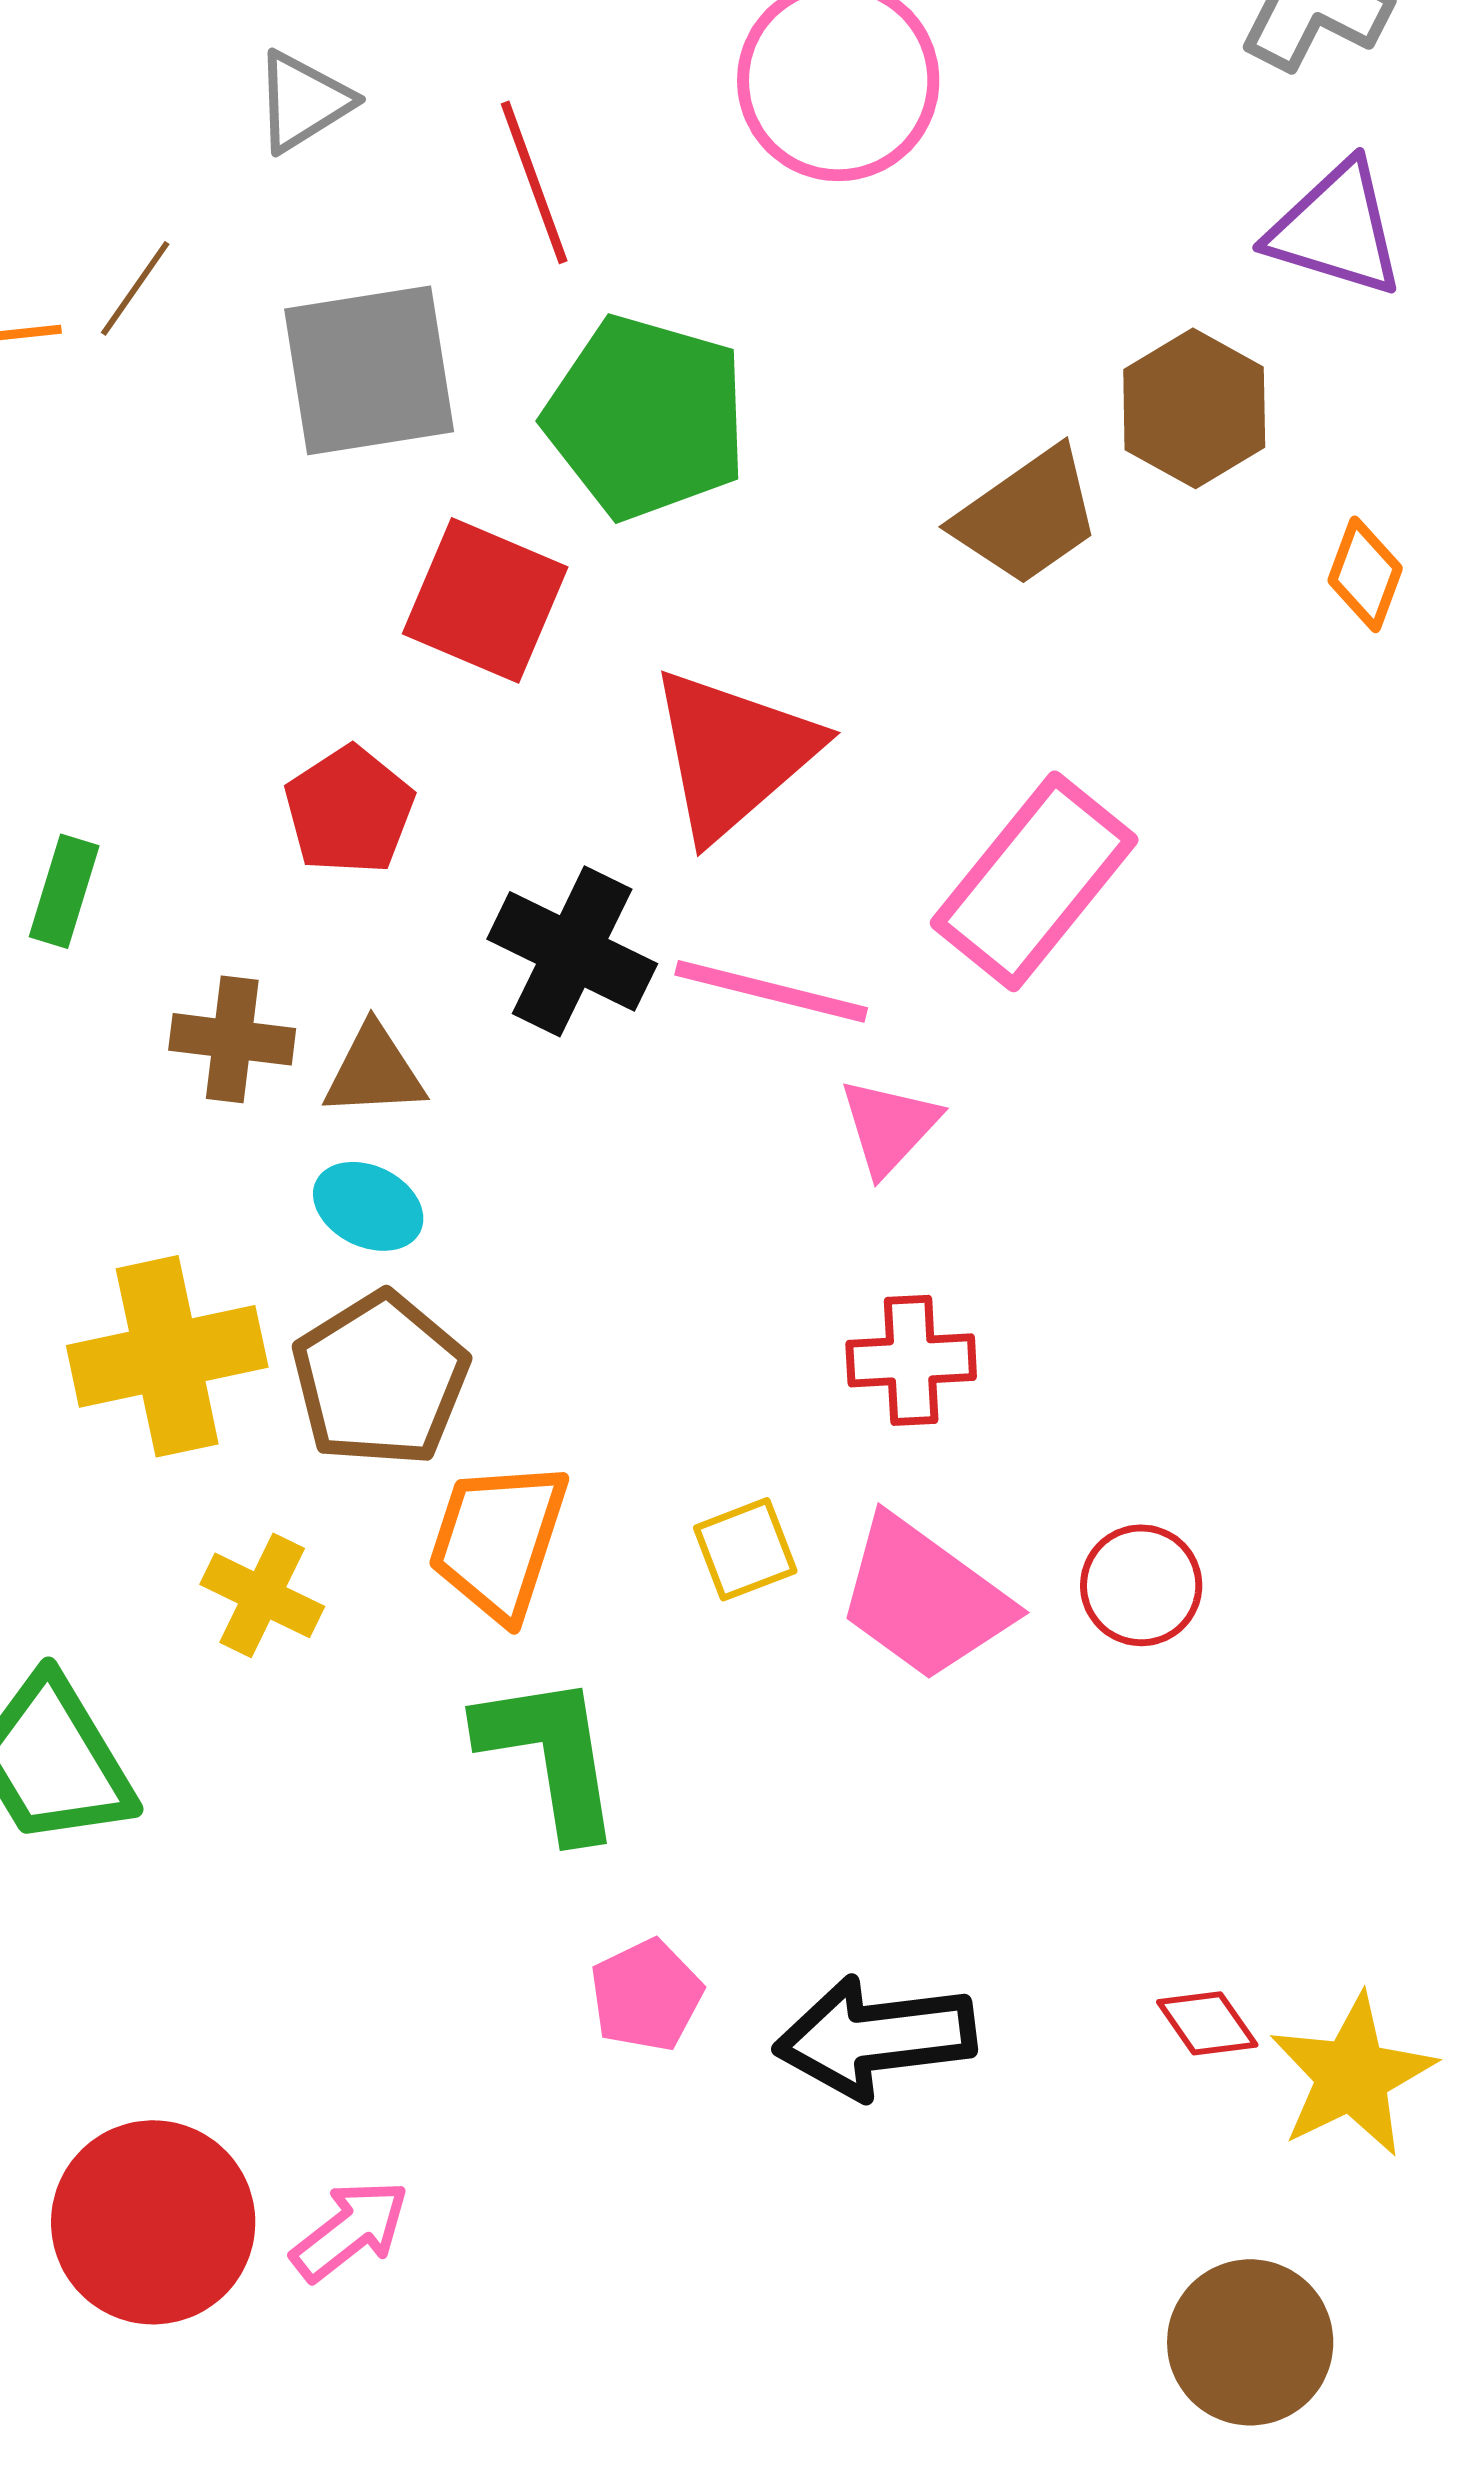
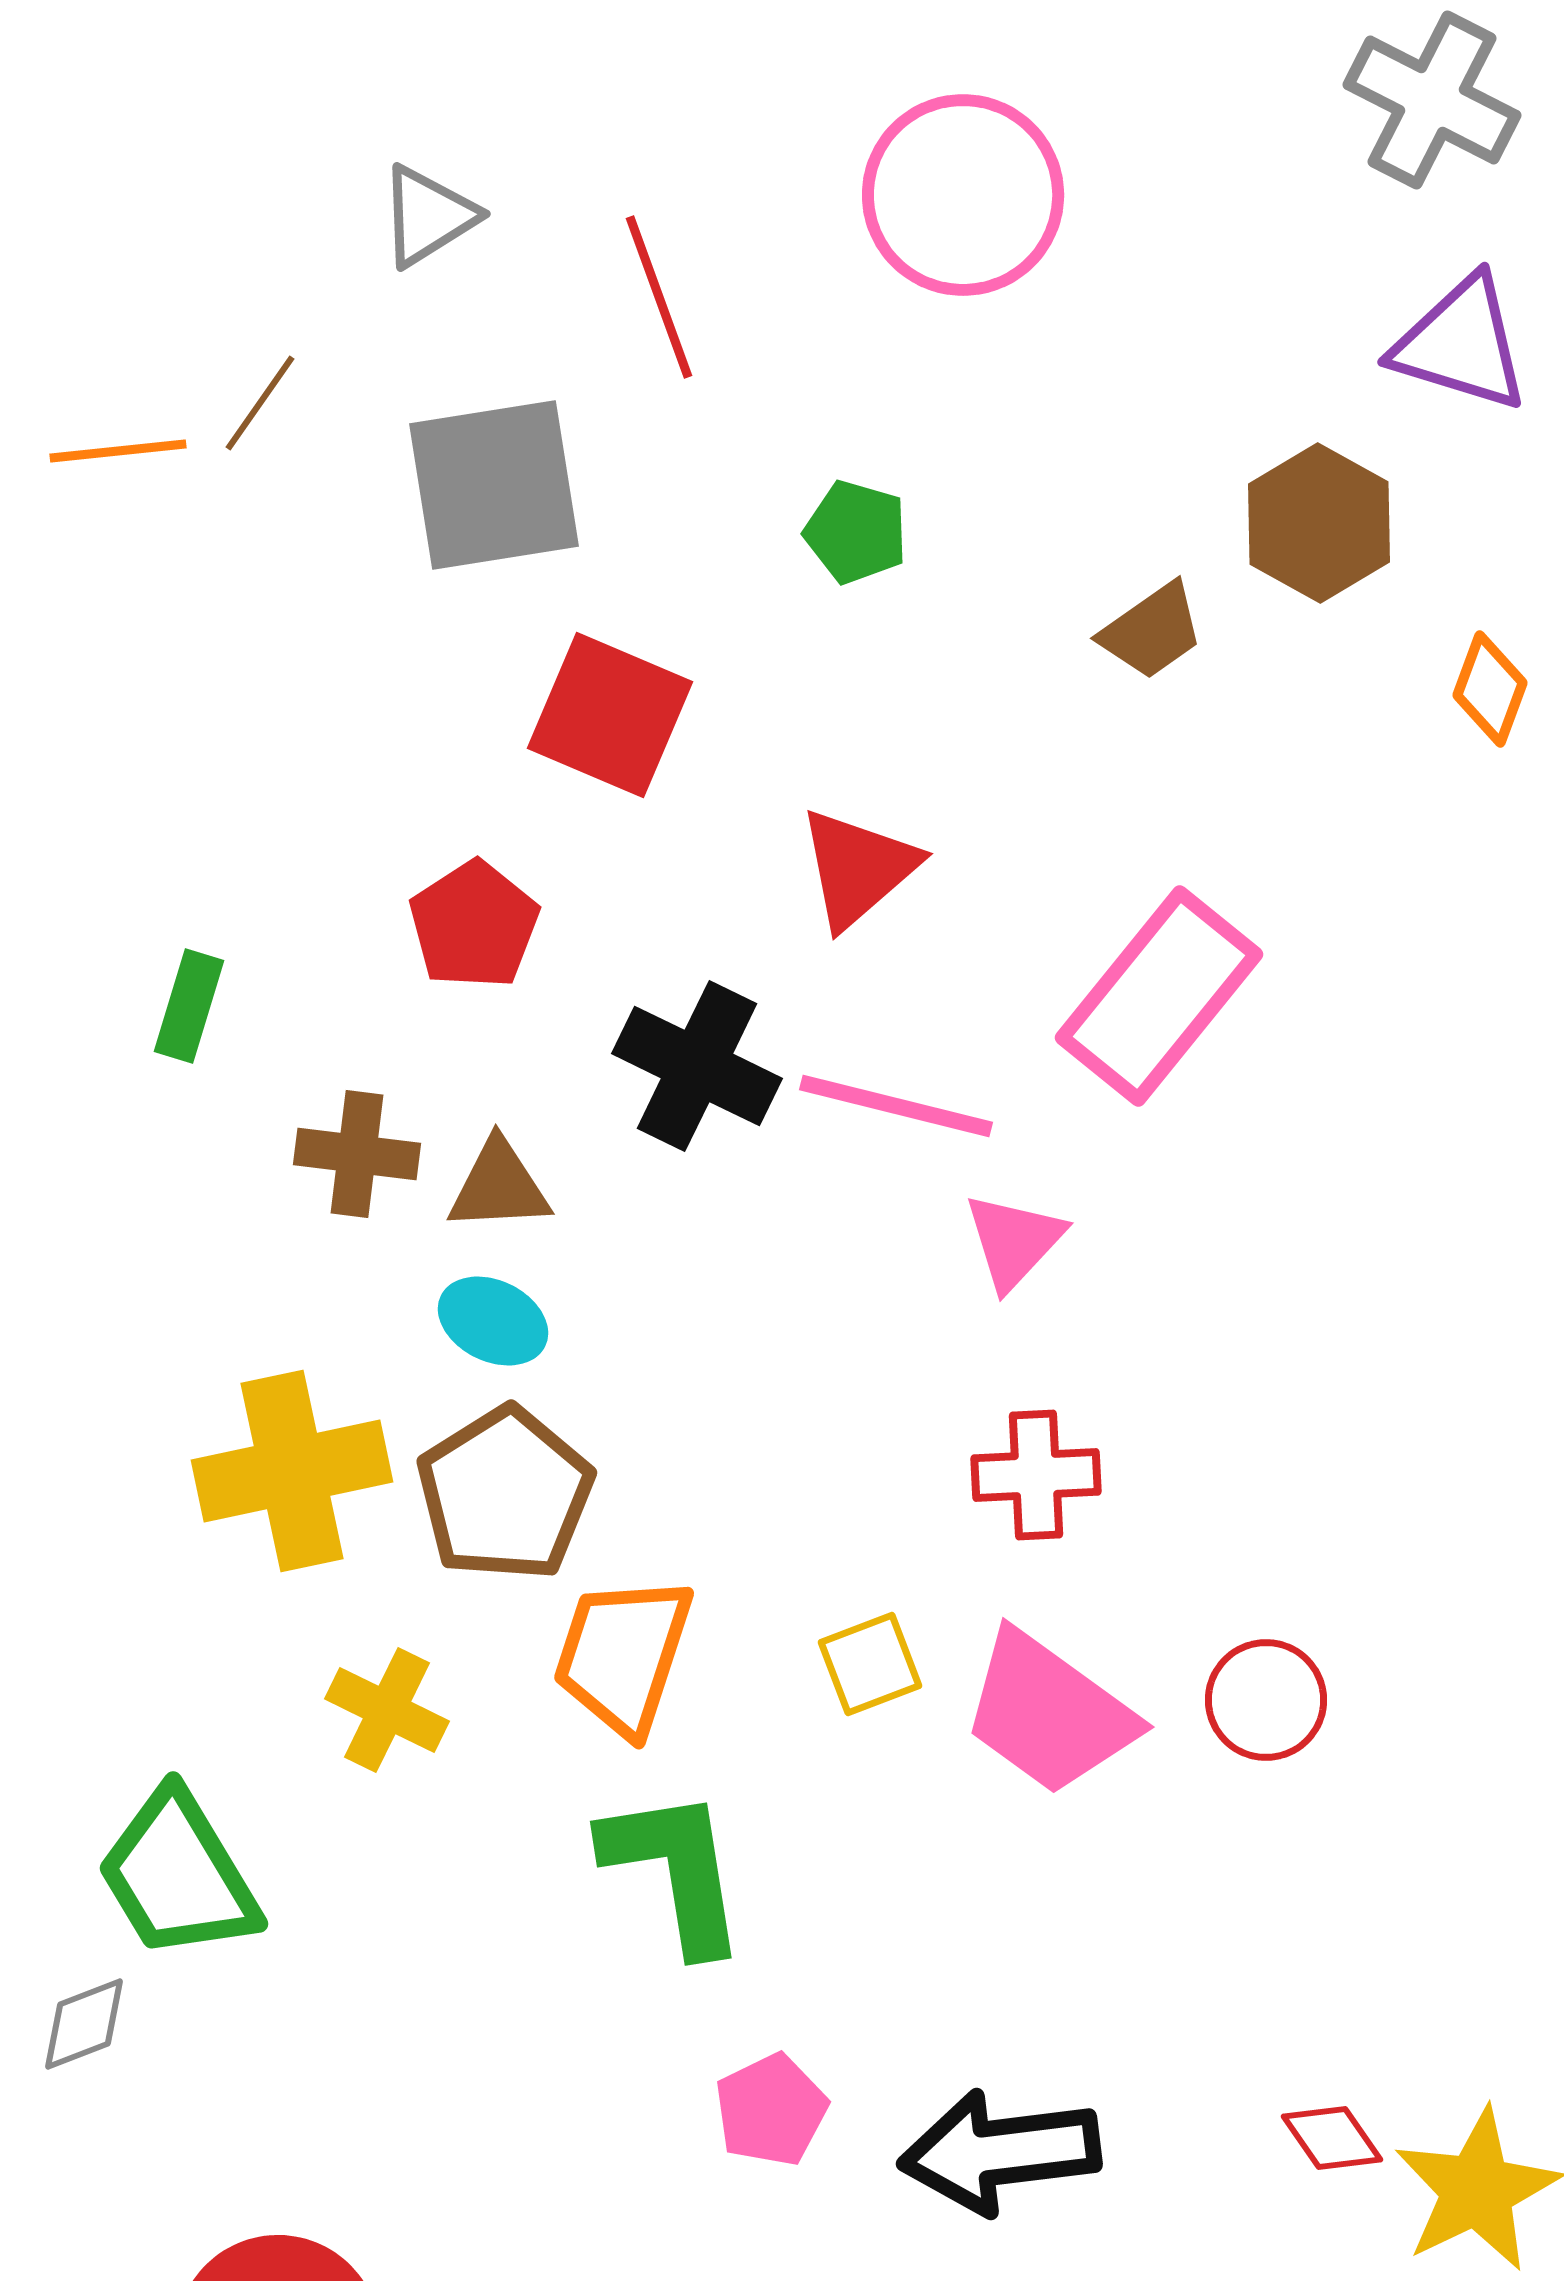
green pentagon: (646, 417) -> (856, 532), moved, size x0.5
brown trapezoid: (1027, 516) -> (1152, 631), size x0.7
red triangle: (733, 753) -> (858, 868), size x0.7

